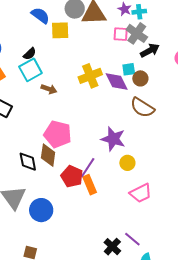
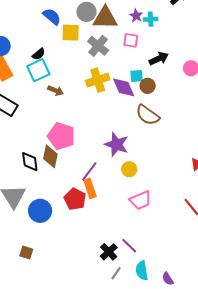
gray cross: (137, 33) -> (98, 46), moved
red pentagon: (72, 176) -> (75, 199), moved

